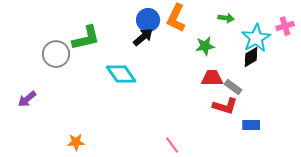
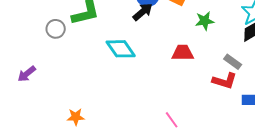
gray circle: (56, 54) -> (56, 29), size x0.7
red trapezoid: (212, 78) -> (183, 53), moved

